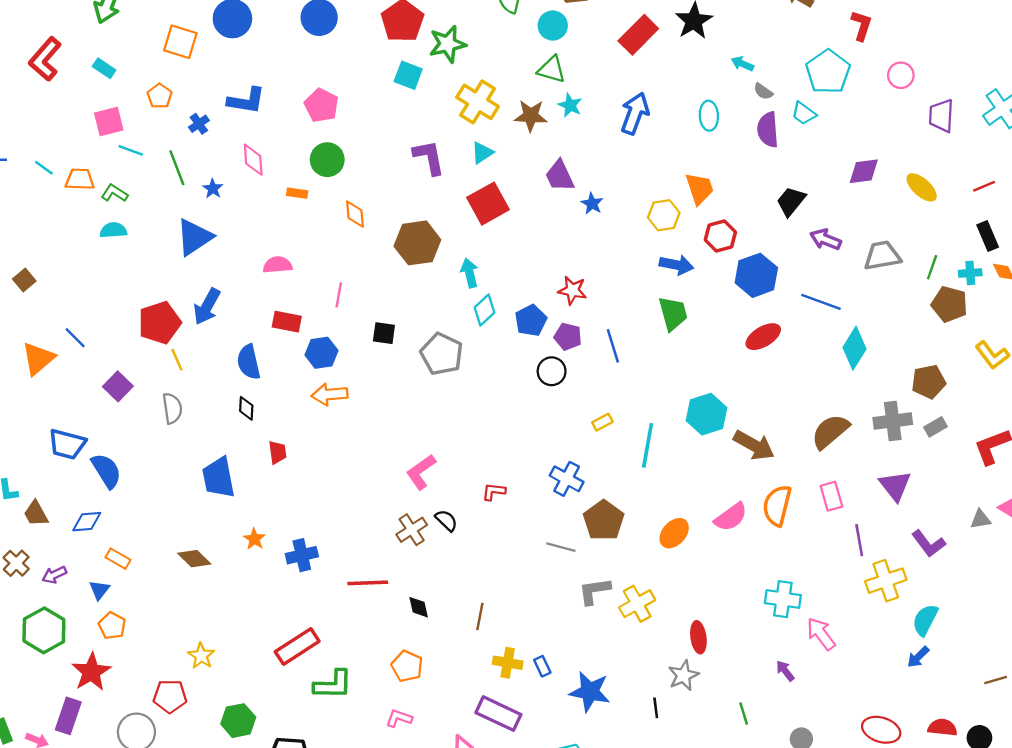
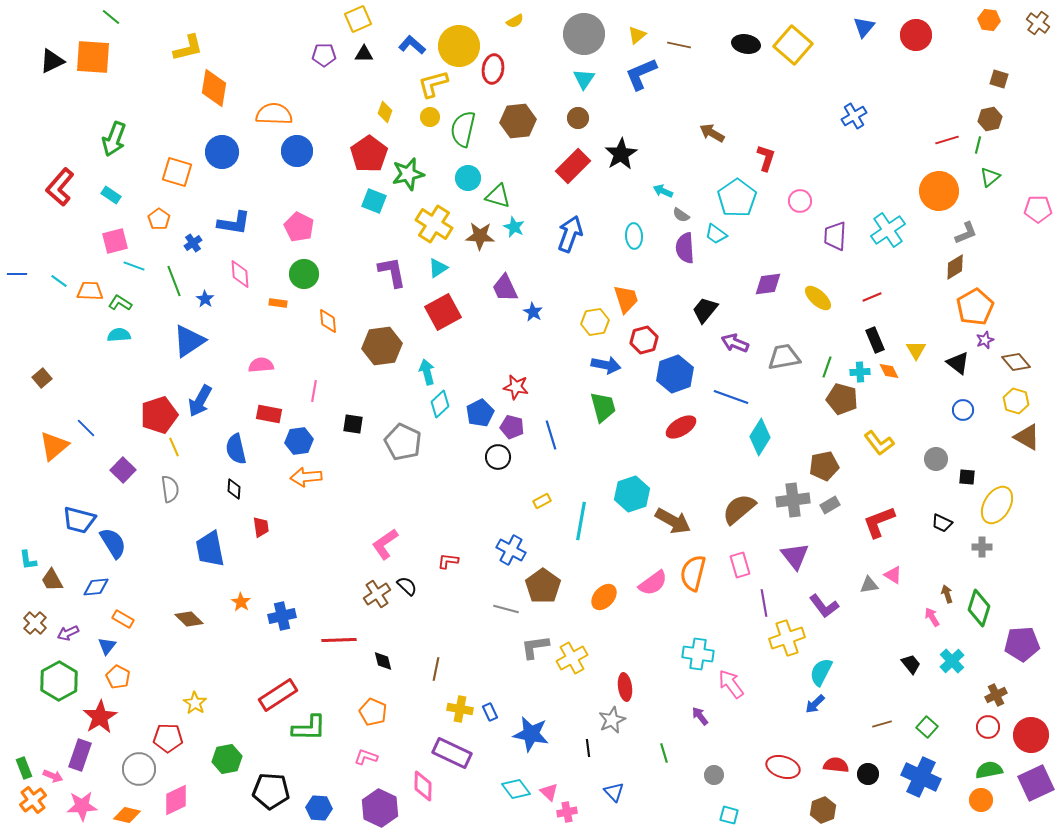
cyan circle: (553, 26) -> (468, 178), moved

